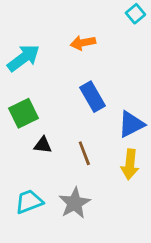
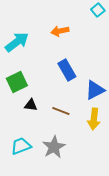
brown line: (84, 153) -> (61, 111), turned -48

